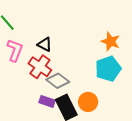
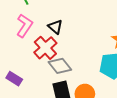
purple rectangle: (47, 101) -> (14, 79), moved

